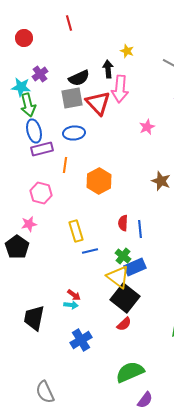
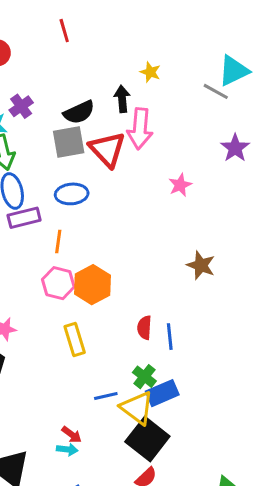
orange hexagon: (99, 181) -> (92, 285), moved
pink hexagon: (41, 193) -> (58, 283), moved
blue line: (90, 251) -> (106, 396), moved

